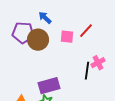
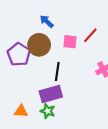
purple pentagon: (23, 33) -> (19, 54), moved, turned 30
black line: (87, 71) -> (57, 72), moved

